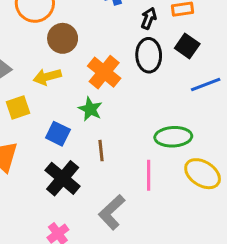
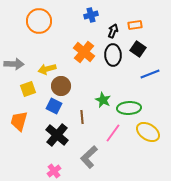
brown circle: (63, 38) -> (61, 86), moved
orange cross: (104, 72) -> (84, 52), moved
green star: (90, 109) -> (103, 100), moved
pink line: (149, 175) -> (113, 133), turned 36

